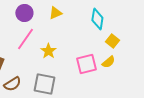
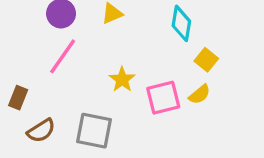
yellow star: (48, 51) -> (122, 79), moved

